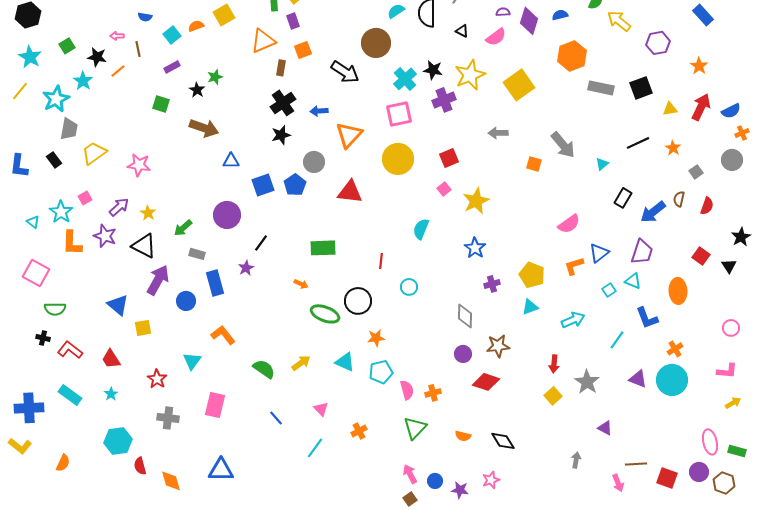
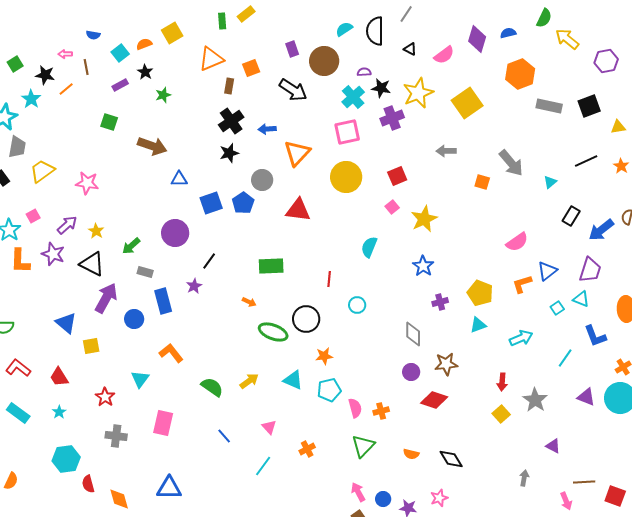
purple semicircle: (503, 12) -> (364, 72), moved
purple rectangle: (293, 21) -> (292, 49), moved
black star: (197, 90) -> (145, 72), moved

